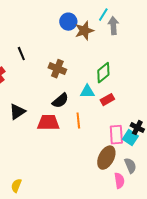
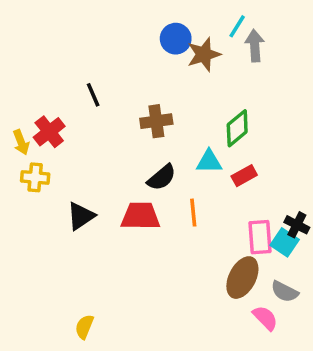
brown cross: (57, 69) -> (156, 121), turned -30
black triangle: (17, 112) -> (81, 216), moved
gray semicircle: (130, 166) -> (285, 292), turned 140
pink semicircle: (119, 181) -> (265, 318), turned -35

